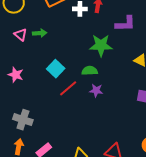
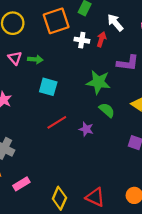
cyan square: (56, 69) -> (48, 87), moved, turned -36
green semicircle: (90, 71) -> (107, 110), moved, turned 35

